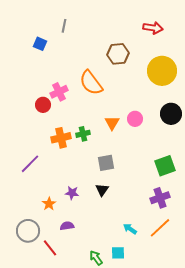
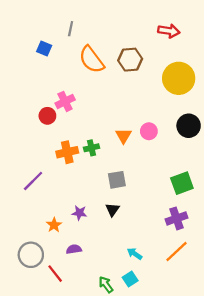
orange semicircle: (91, 83) -> (92, 60), moved
cyan arrow: (130, 229) -> (135, 254), moved
cyan square: (118, 253) -> (130, 279), turned -32

